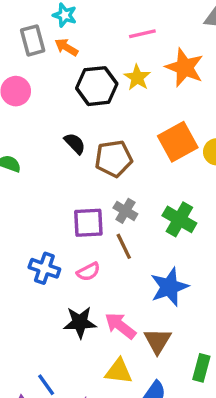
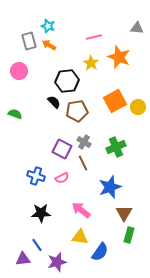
black hexagon: (97, 86) -> (67, 81), moved
green cross: (179, 219) -> (116, 147), turned 36
purple square: (88, 223) -> (62, 149), turned 30
black star: (80, 322) -> (41, 213), moved
brown triangle: (158, 341) -> (124, 213), moved

